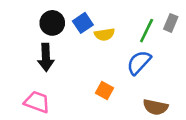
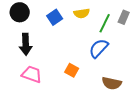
black circle: (52, 23) -> (20, 12), moved
yellow semicircle: (104, 34) -> (82, 13), moved
pink trapezoid: (37, 102) -> (32, 74), moved

